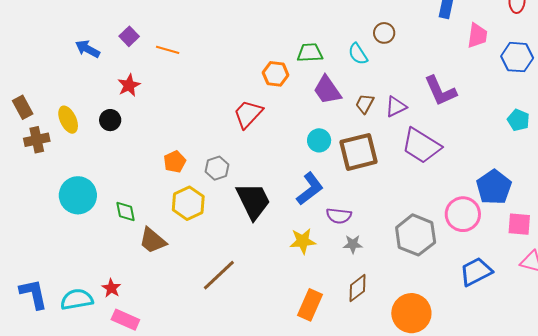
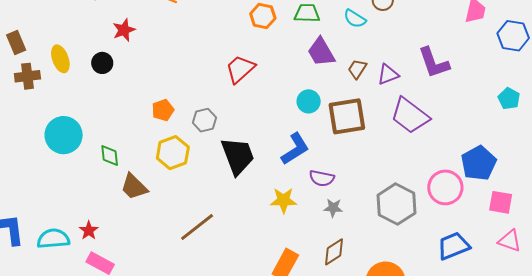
cyan semicircle: (358, 54) -> (355, 19), turned -30
orange hexagon: (276, 74) -> (263, 16), moved

